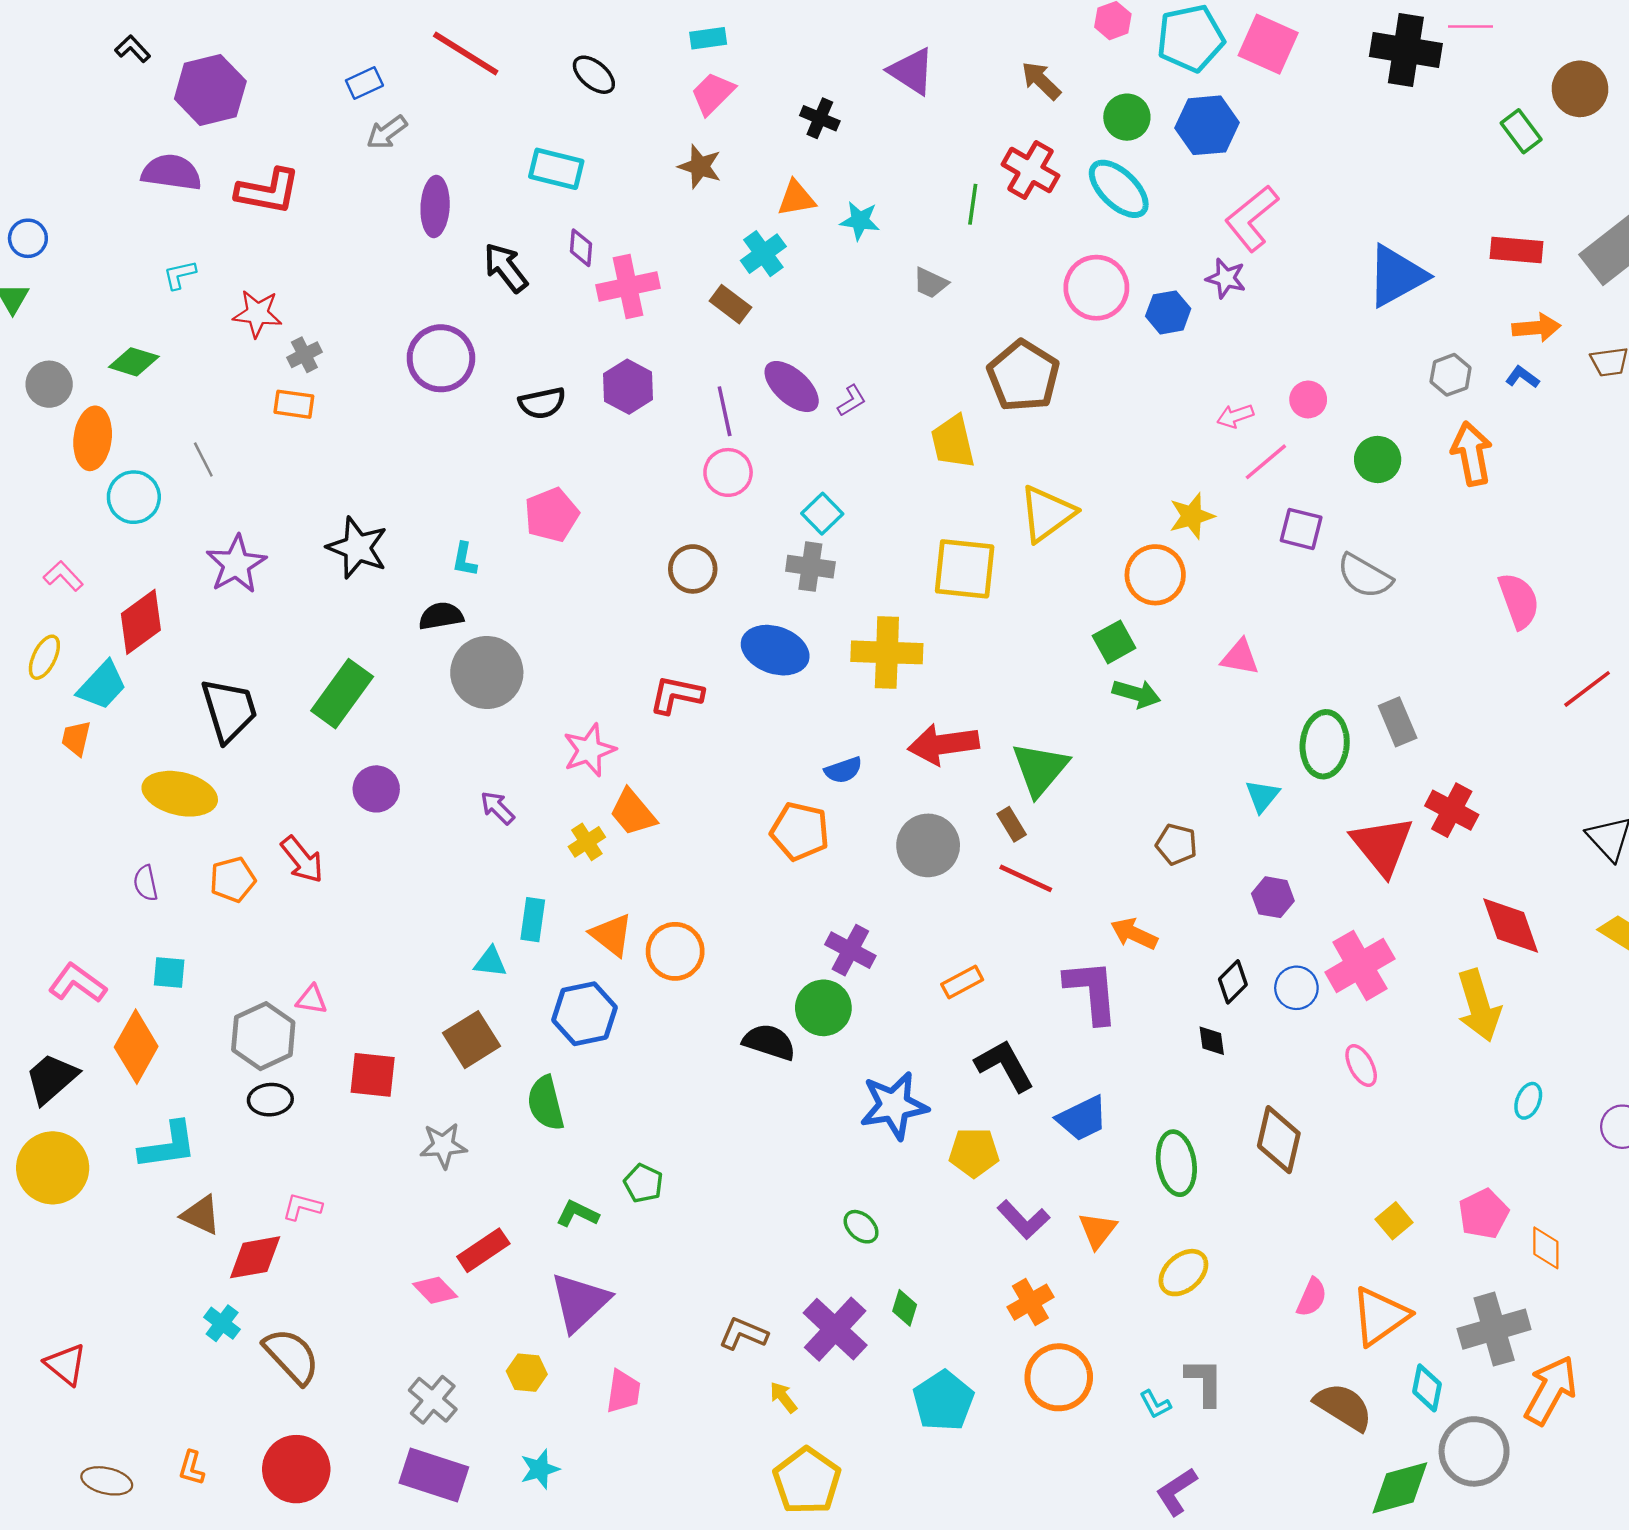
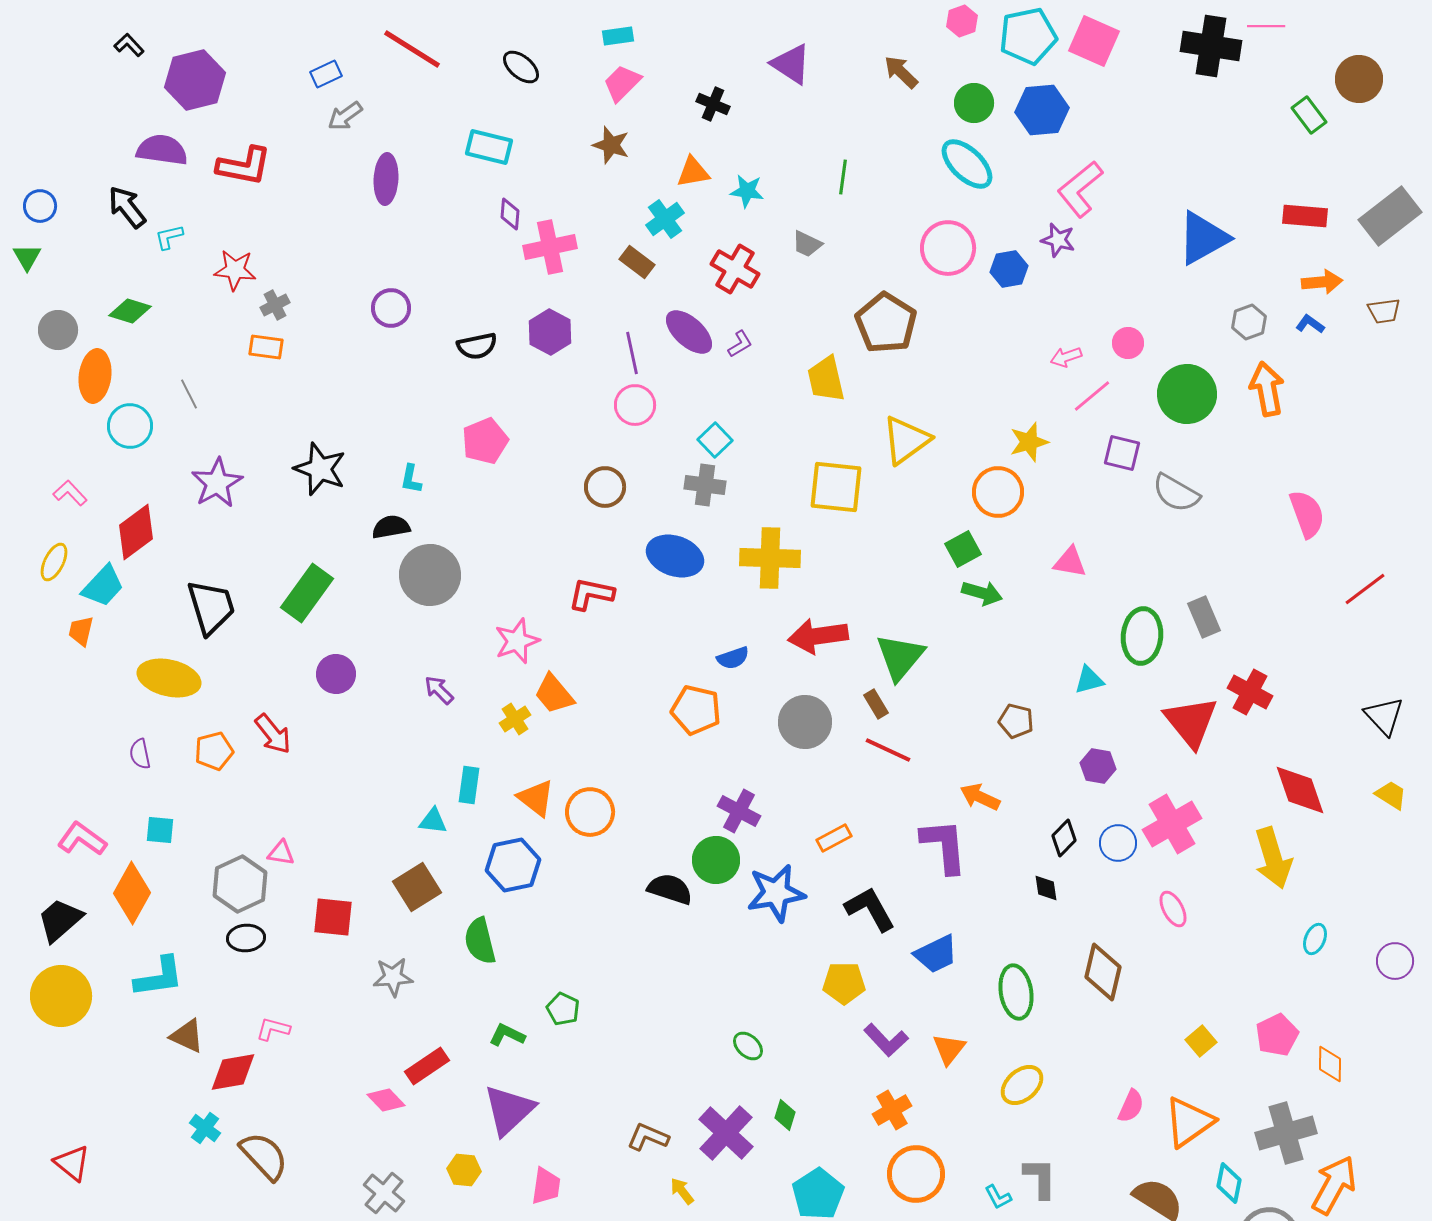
red cross: (1030, 170) -> (735, 269), moved
black arrow: (506, 268) -> (127, 207), moved
purple circle: (441, 358) -> (391, 308), size x0.7
green circle: (1378, 459) -> (1187, 394), size x1.5
cyan triangle: (1262, 796) -> (1089, 680), turned 36
blue star: (894, 1106) -> (776, 893), moved

